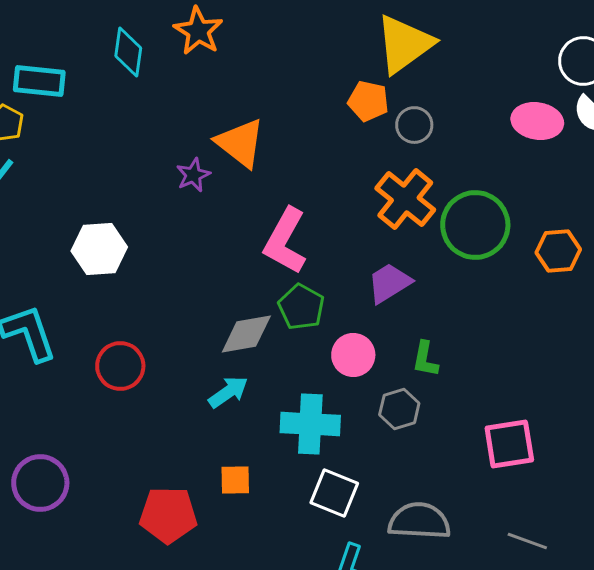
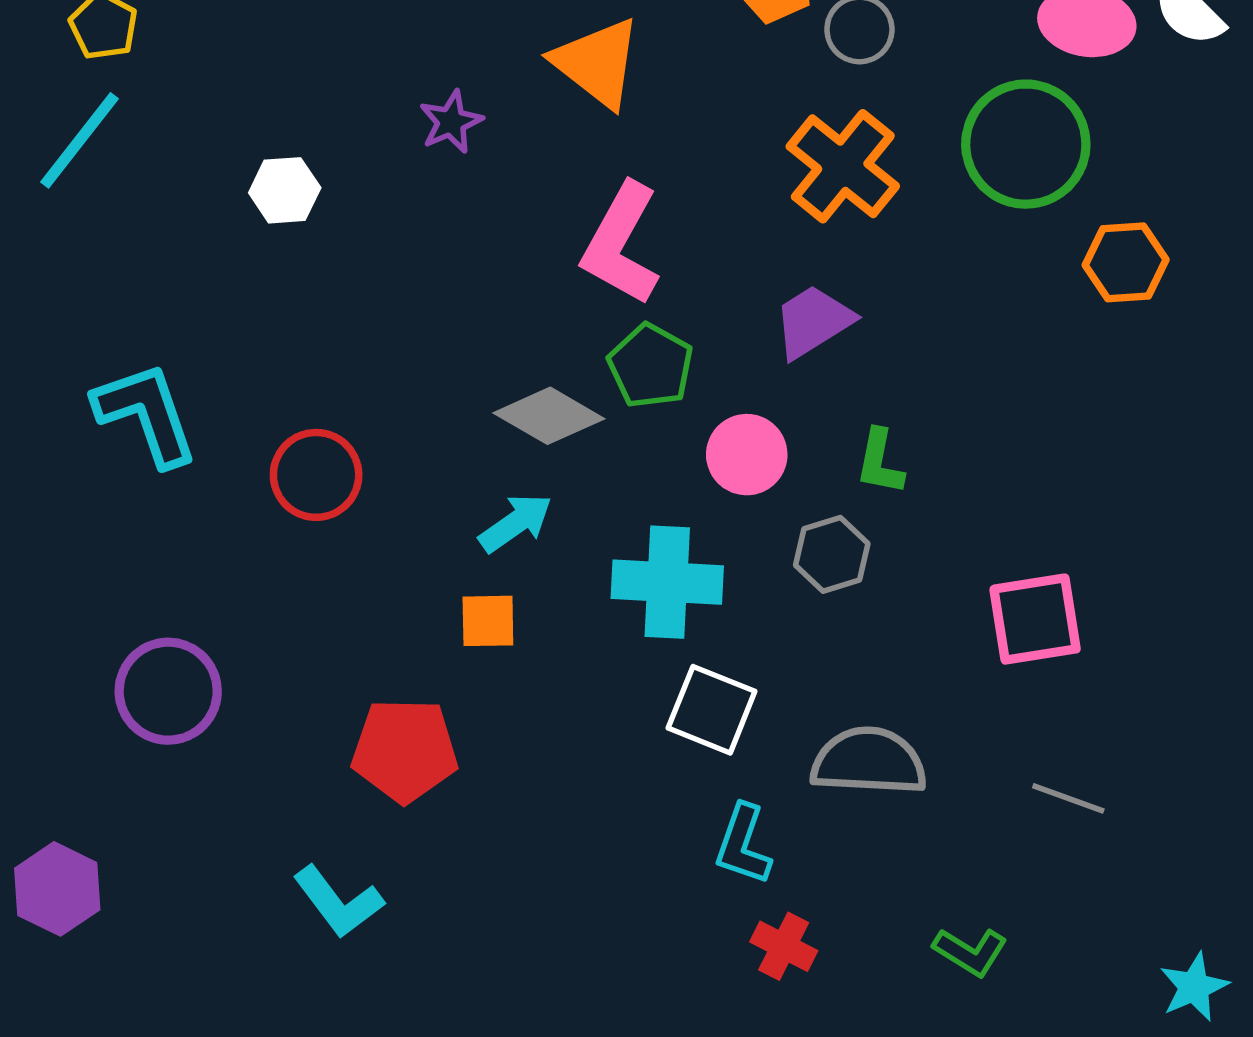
orange triangle: (240, 143) -> (597, 63), moved
green circle: (475, 225) -> (1026, 144), moved
white hexagon: (99, 249) -> (285, 190), moved, size x0.7
gray diamond: (246, 334) -> (549, 416), turned 40
orange square: (235, 480) -> (488, 621), moved

